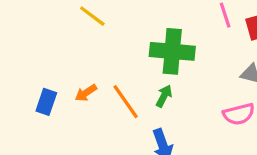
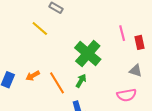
green cross: (172, 51) -> (88, 54), turned 32

